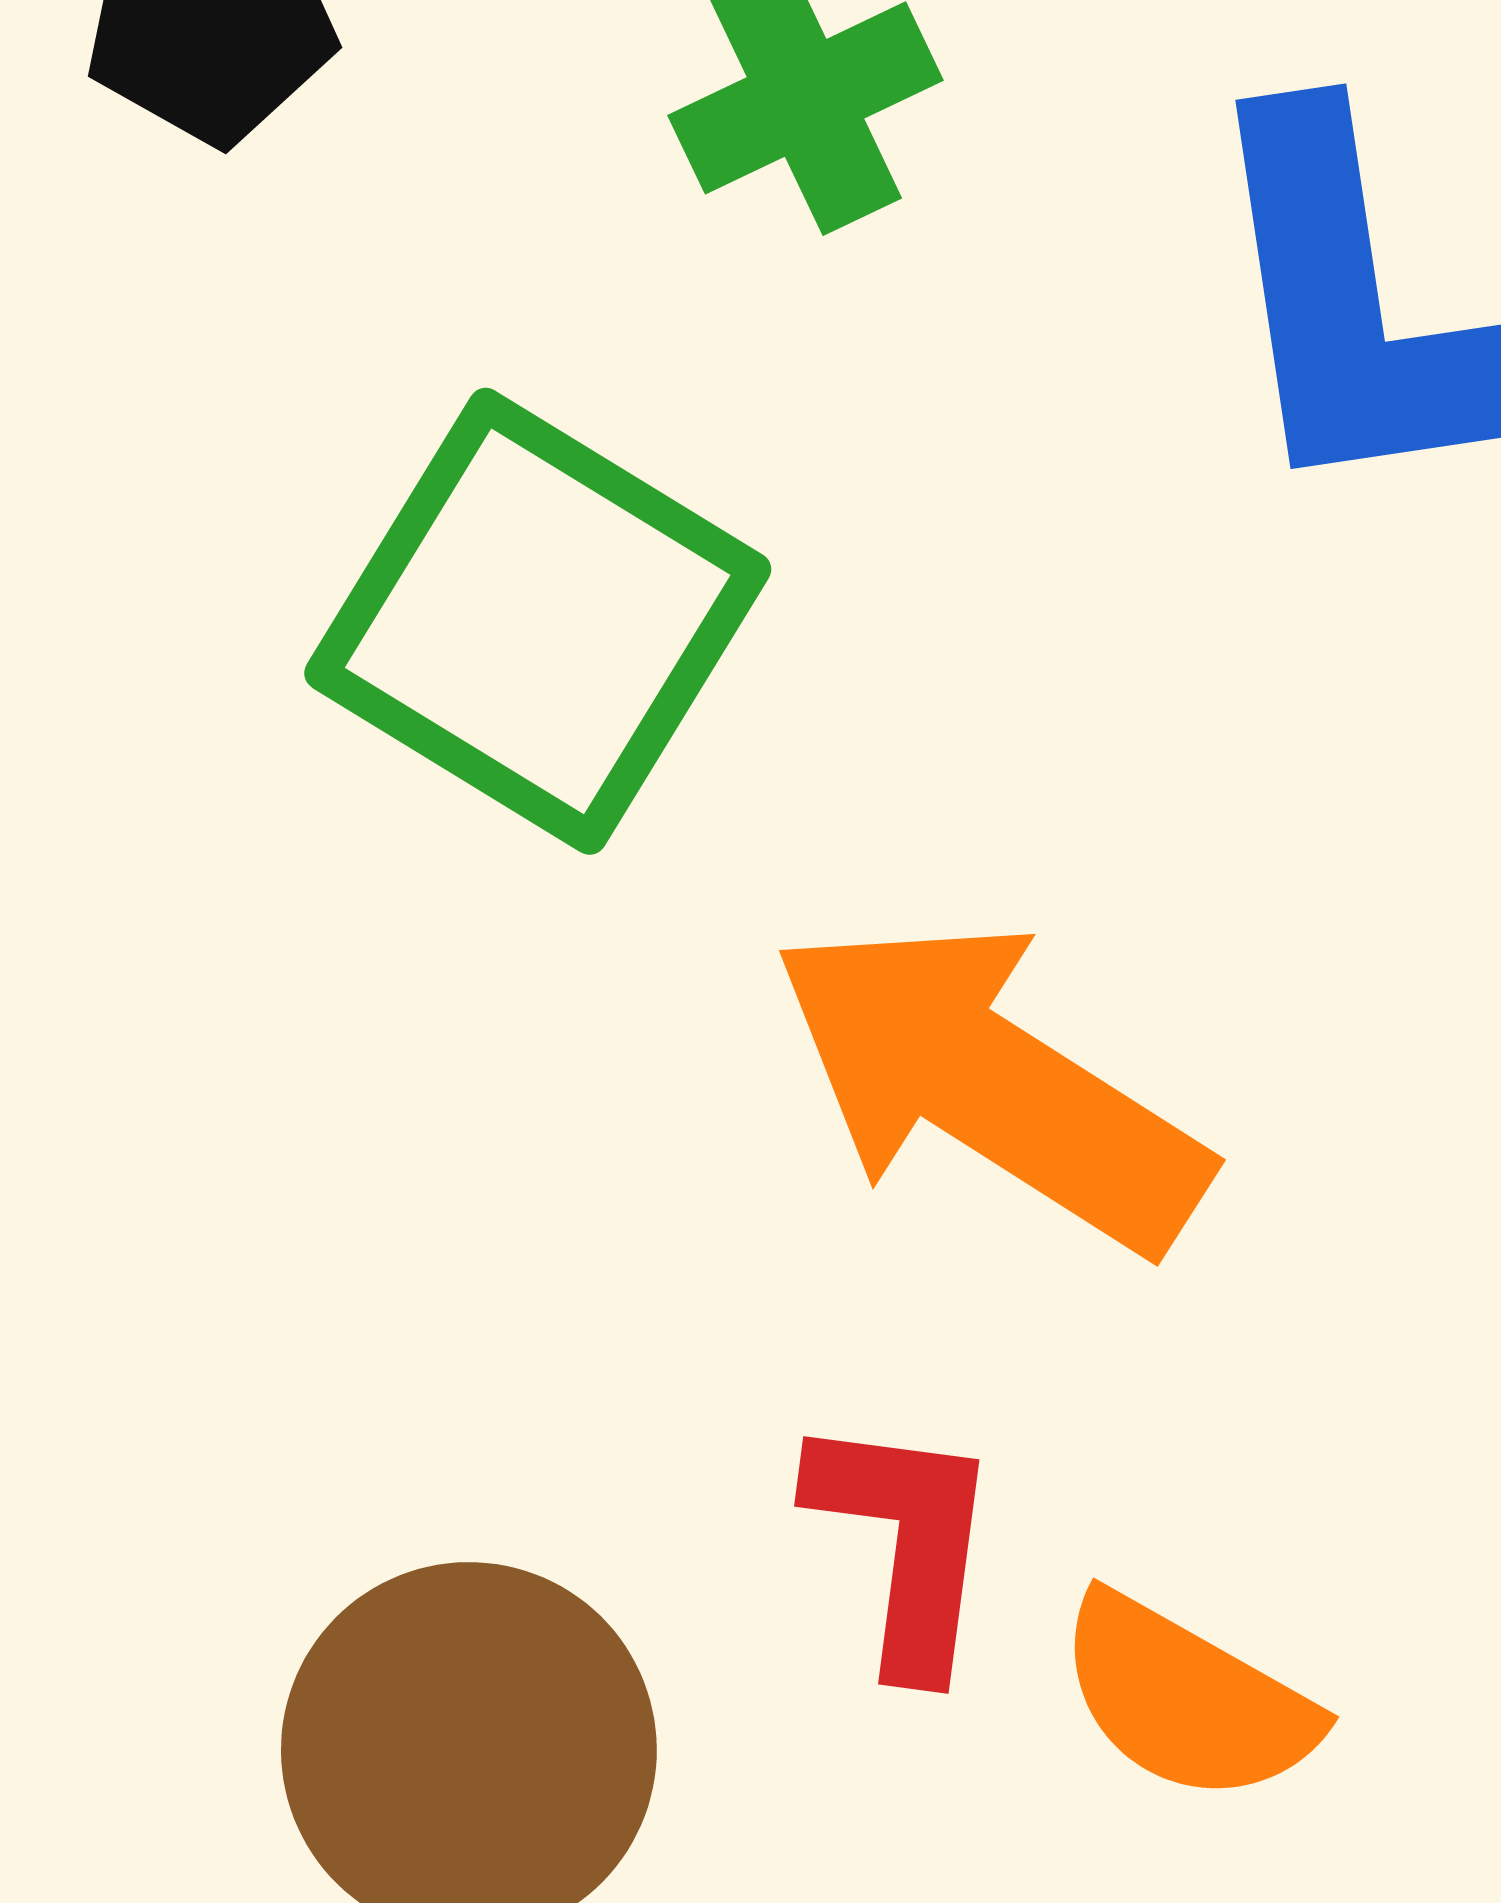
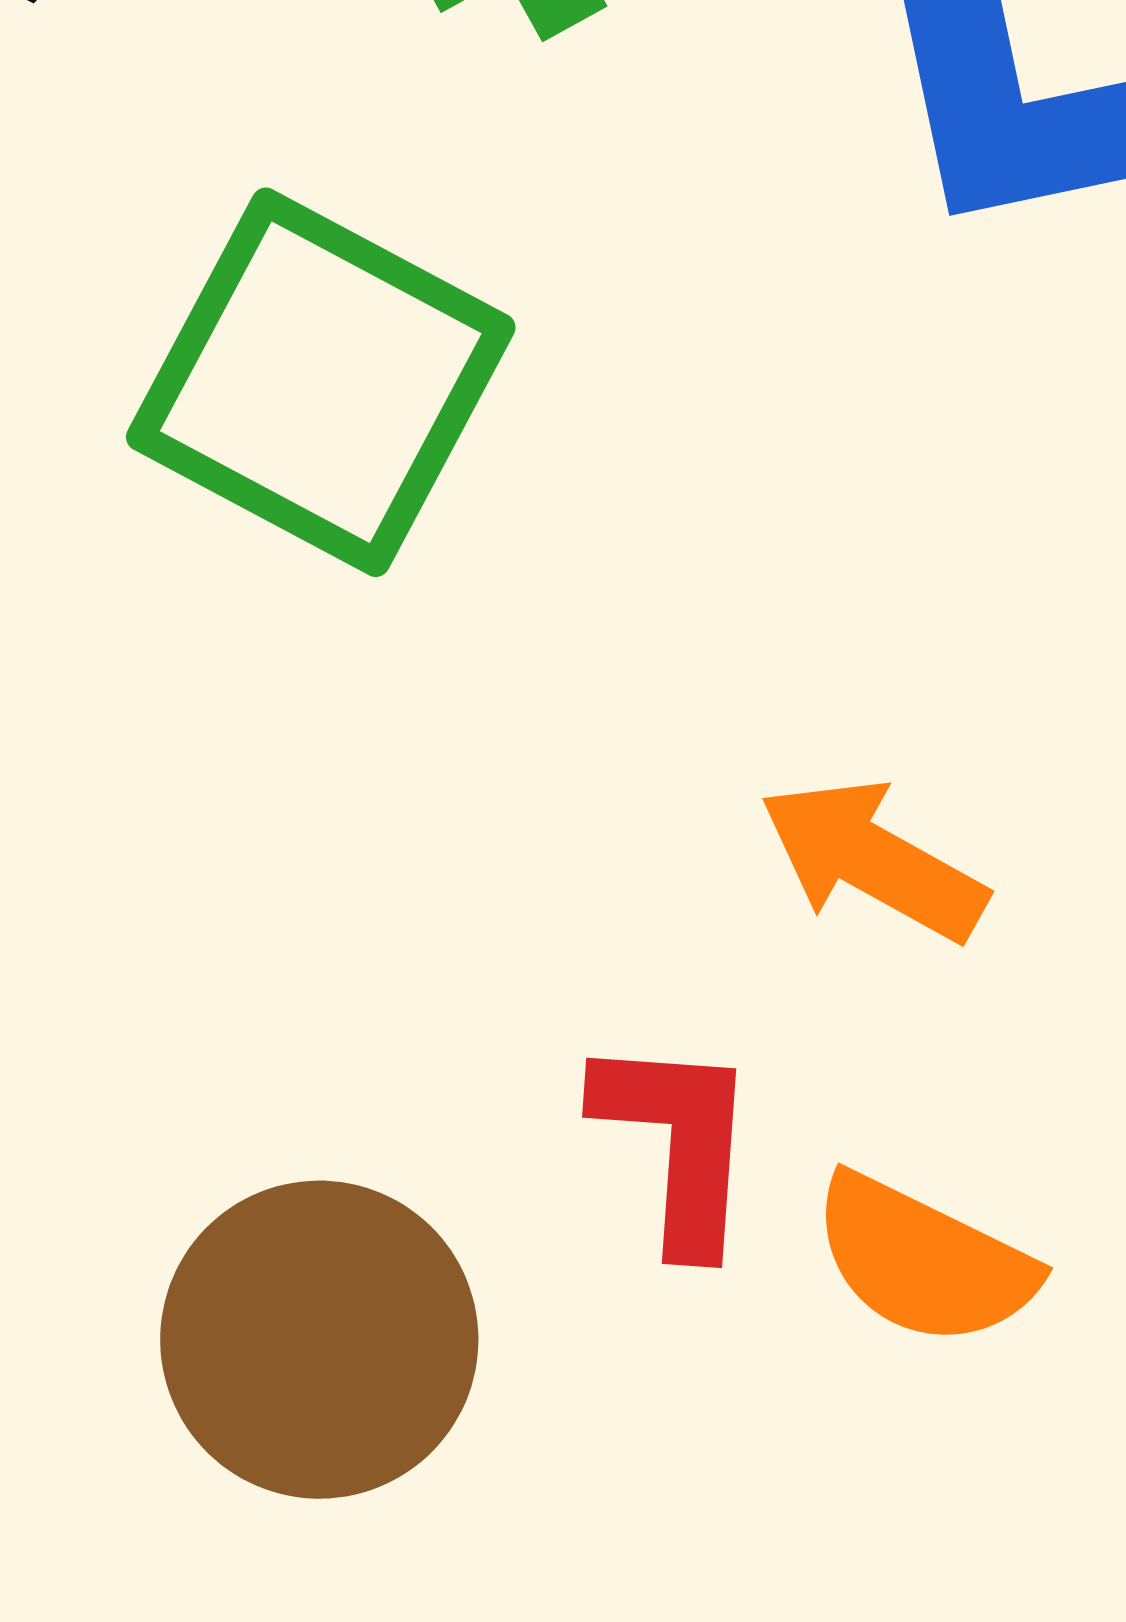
orange arrow: (990, 1085) -> (873, 860), moved, size x0.6

